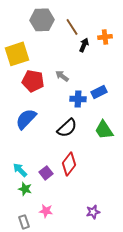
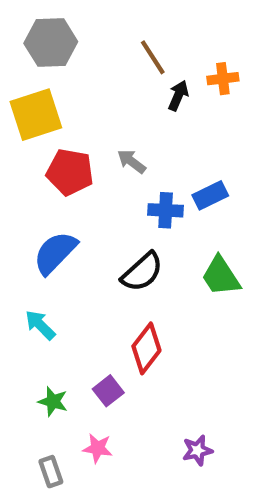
gray hexagon: (42, 20) -> (51, 42), moved
cyan arrow: (20, 170) -> (40, 325), moved
purple square: (46, 173) -> (108, 391), moved

